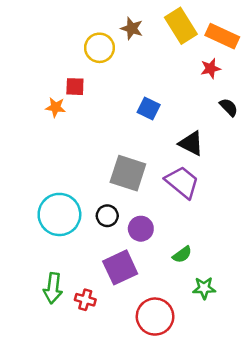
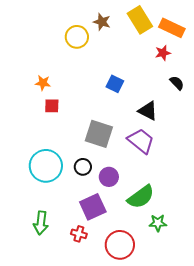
red square: (75, 87) -> (52, 106), moved
green semicircle: (182, 255) -> (141, 197), size x1.8
red cross: (85, 300) -> (79, 234), moved

